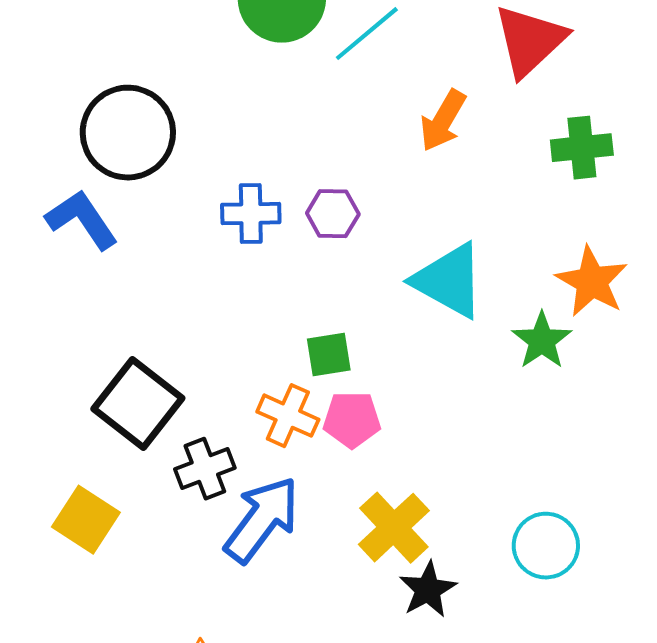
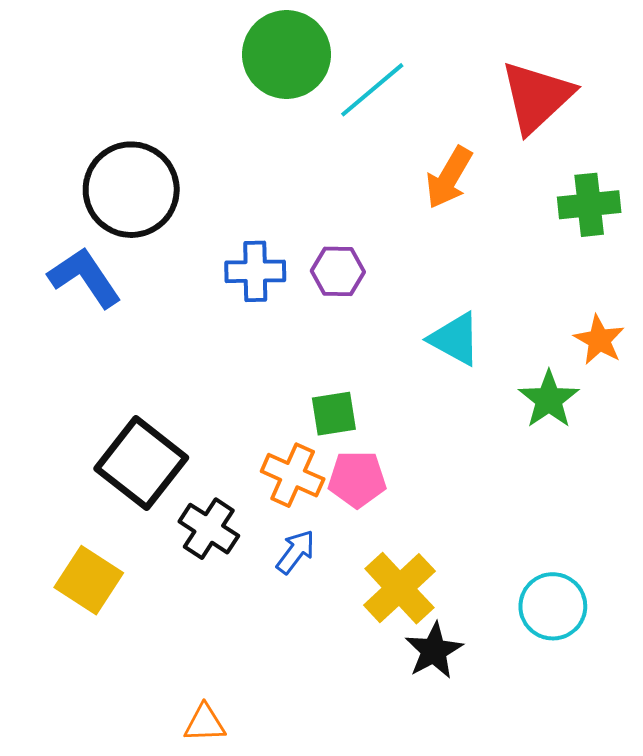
cyan triangle: (449, 281) -> (455, 339), size x0.7
orange star: (592, 282) -> (599, 340), size x0.7
black cross: (205, 469) -> (209, 529), turned -36
blue arrow: (262, 520) -> (296, 552), moved, size x0.5

